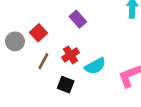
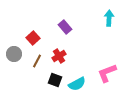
gray circle: (15, 41) -> (14, 54), moved
cyan semicircle: (95, 66) -> (77, 84), moved

